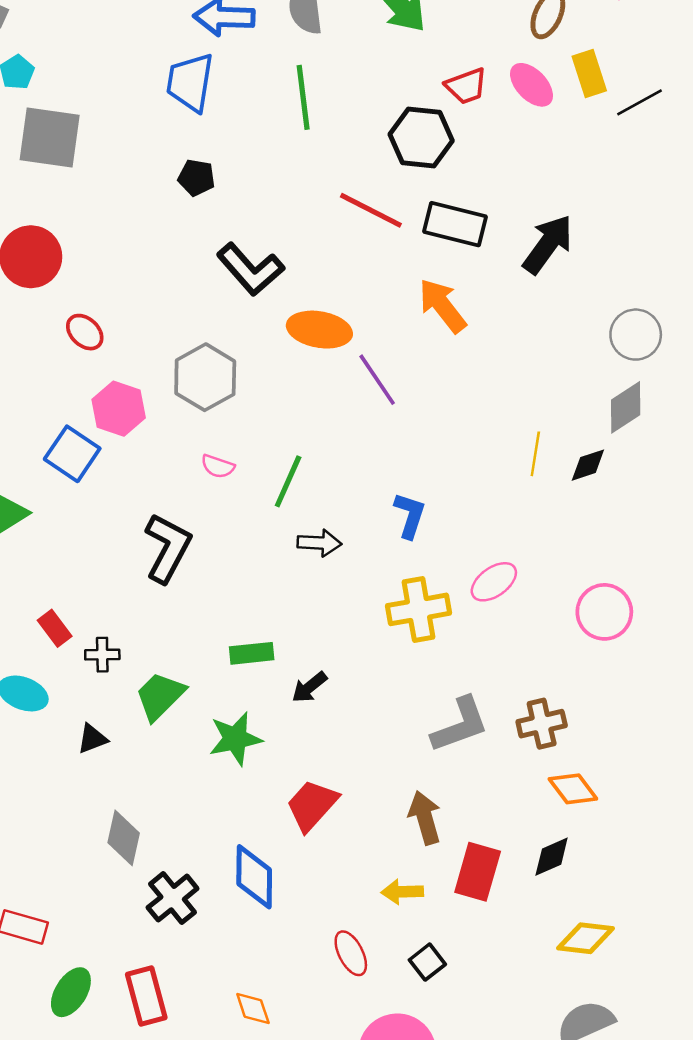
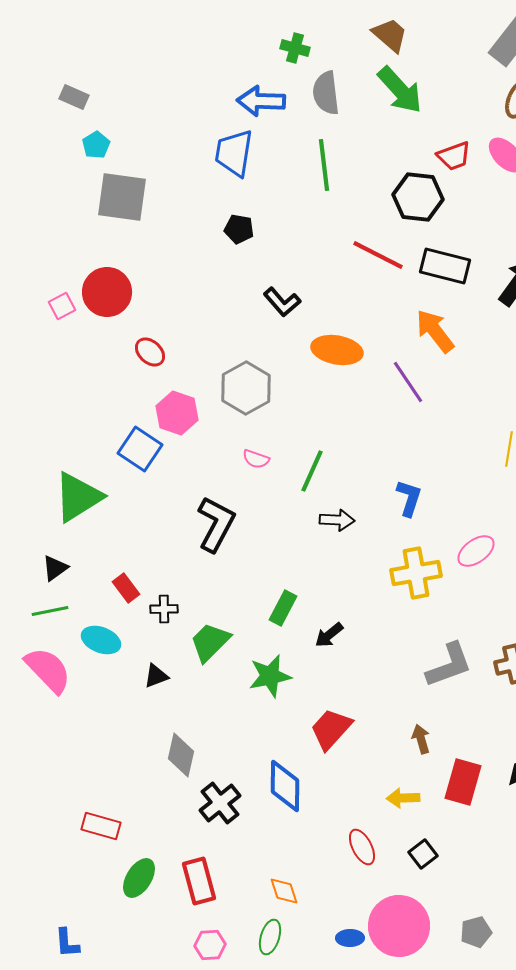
black L-shape: (250, 269) -> (282, 302), size x0.7
purple line: (377, 380) -> (408, 382), moved
green rectangle: (252, 653) -> (283, 608), turned -56
brown arrow: (425, 818) -> (421, 739), size x0.7

